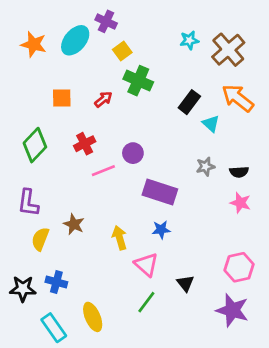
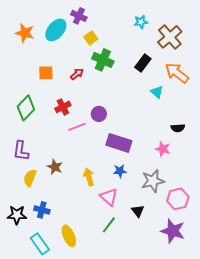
cyan star: (189, 40) -> (141, 22), moved
black rectangle: (189, 102) -> (143, 63), moved
gray star: (205, 167) -> (153, 181), moved, size x1.6
pink star: (240, 203) -> (163, 149), moved

